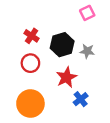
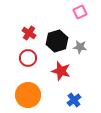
red star: (66, 77) -> (61, 71), turned -30
blue cross: (81, 99) -> (74, 100), moved

